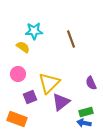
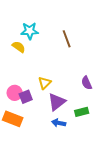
pink circle: (18, 74) -> (15, 93), moved
yellow triangle: (49, 83) -> (45, 83), size x0.6
blue arrow: (84, 123) -> (59, 123), moved

